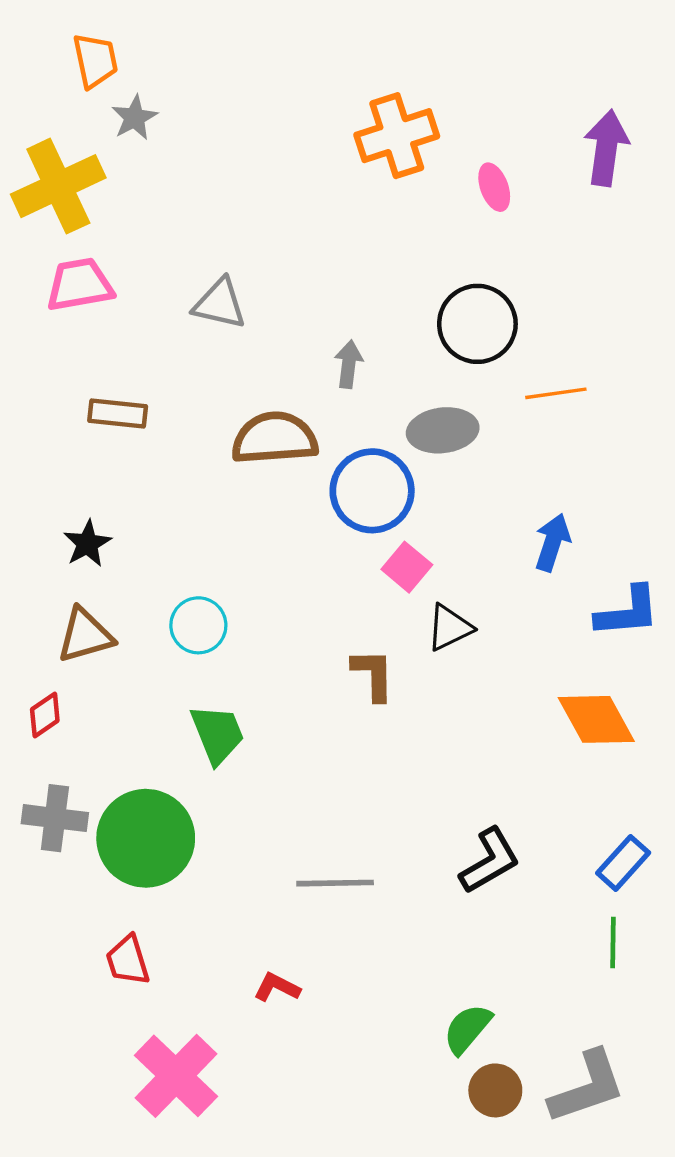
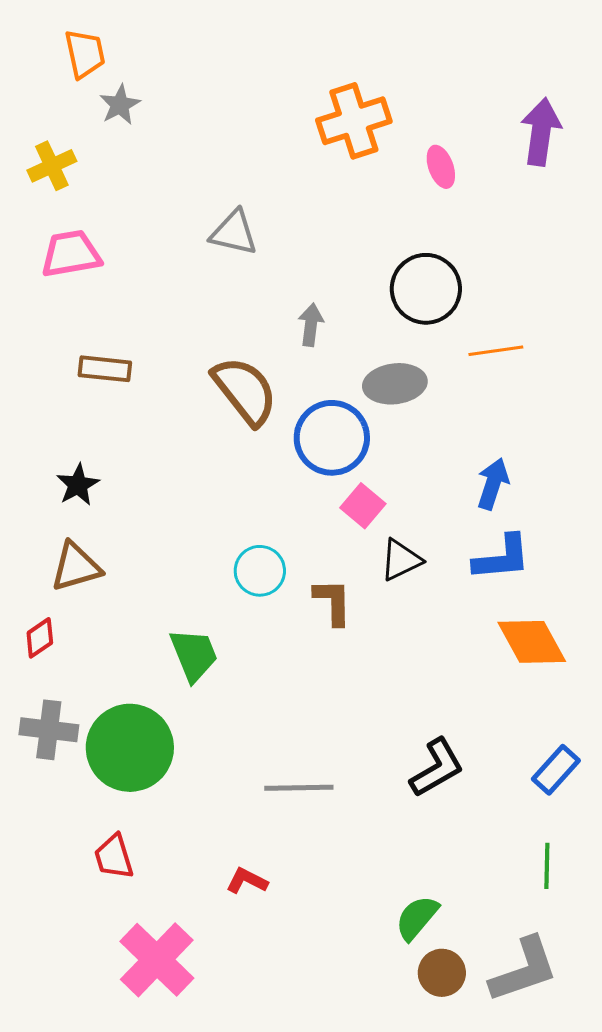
yellow cross: (58, 186) -> (52, 166), size x0.6
gray triangle: (220, 304) -> (234, 233), moved
brown semicircle: (275, 438) -> (245, 391), turned 56
blue L-shape: (628, 612) -> (502, 558), moved
cyan circle: (198, 625) -> (260, 571), moved
green line: (613, 943) -> (547, 866), moved

